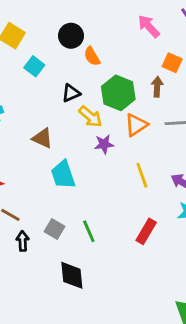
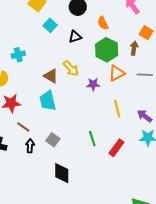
orange semicircle: (92, 56) -> (103, 23), moved
black triangle: (71, 93) -> (75, 37), moved
yellow arrow: (90, 117) -> (71, 68), moved
cyan trapezoid: (63, 175) -> (48, 101), moved
green line: (89, 231) -> (92, 139), moved

